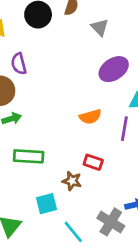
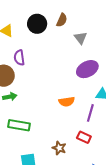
red rectangle: (93, 162) -> (84, 137), moved
brown star: (72, 181) -> (59, 148), moved

